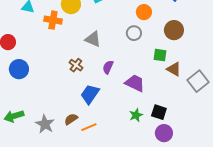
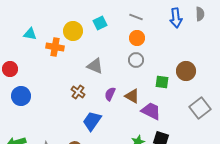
orange circle: (144, 12) -> (137, 38), moved
brown circle: (174, 30) -> (186, 71), moved
brown triangle: (174, 69) -> (132, 96), moved
purple trapezoid: (135, 83) -> (151, 111), moved

